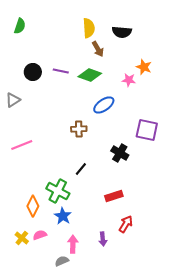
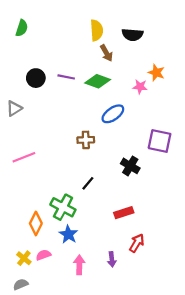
gray semicircle: (62, 261) -> (21, 284), moved

